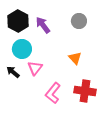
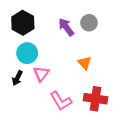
purple arrow: (43, 25) -> (66, 27), moved
black arrow: (13, 72) -> (17, 78), turned -104
pink L-shape: (53, 93) -> (61, 101), turned -70

